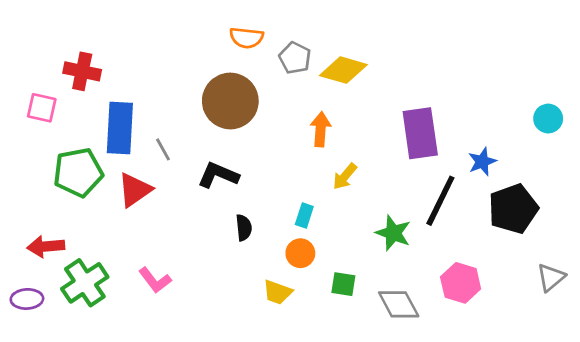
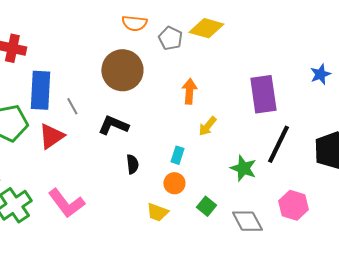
yellow diamond: (343, 70) -> (206, 28), moved
blue star: (482, 162) -> (320, 74), moved
pink L-shape: (155, 280) -> (66, 203), size x1.5
green square: (343, 284) -> (206, 206), turned 30

